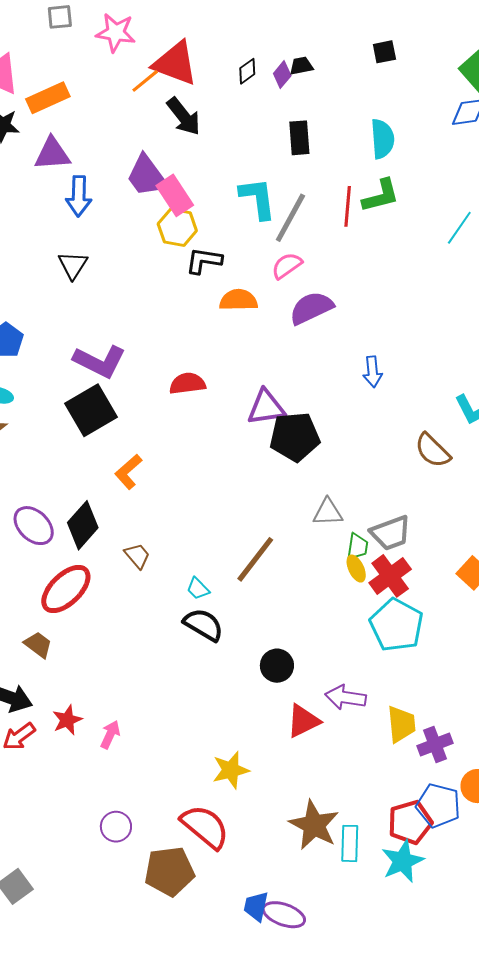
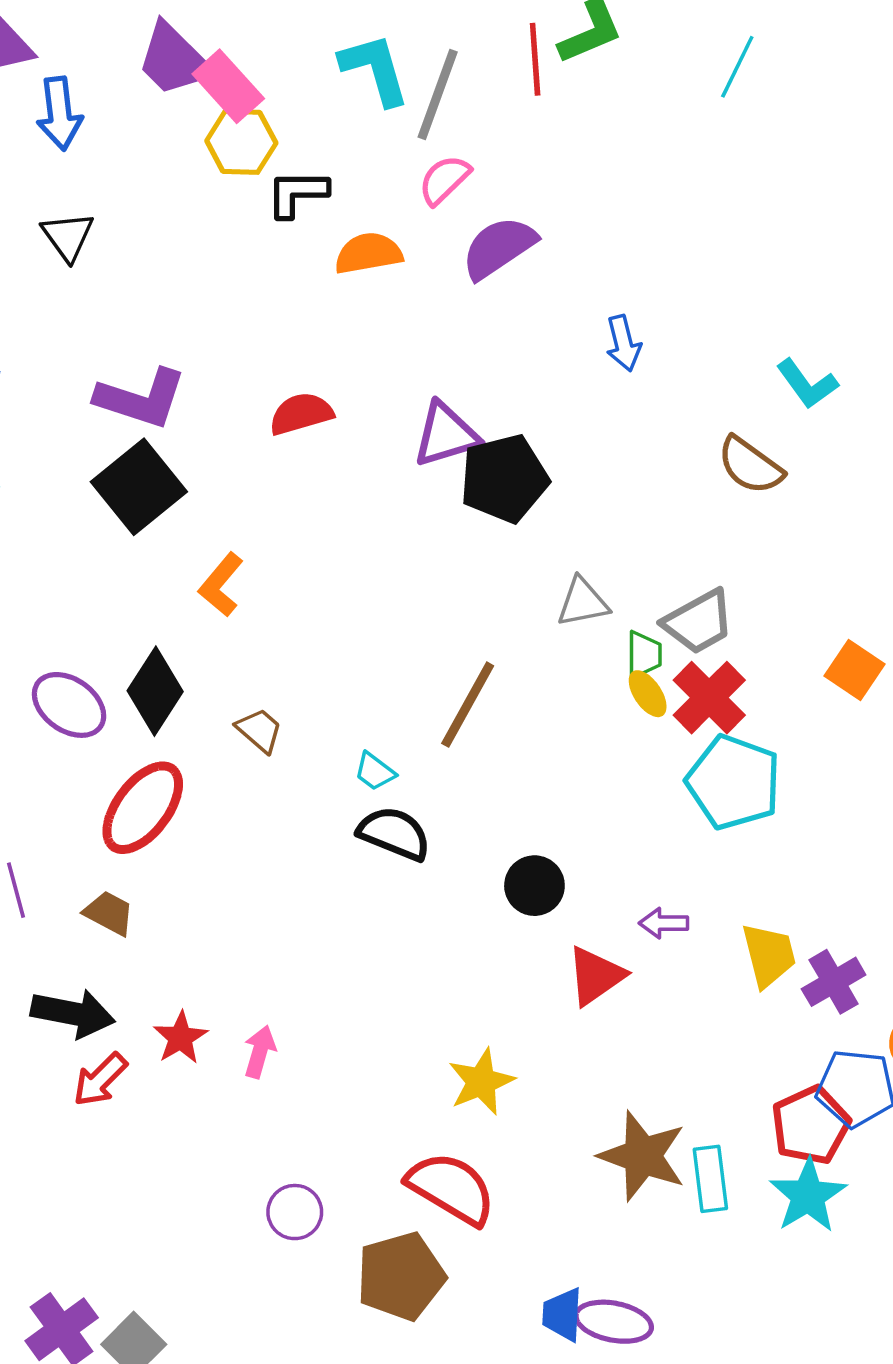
purple arrow: (346, 697) -> (664, 923), size x0.7

